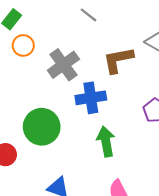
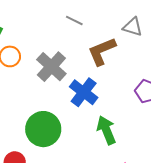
gray line: (89, 15) -> (74, 21), moved
blue cross: (91, 98) -> (84, 92), turned -32

